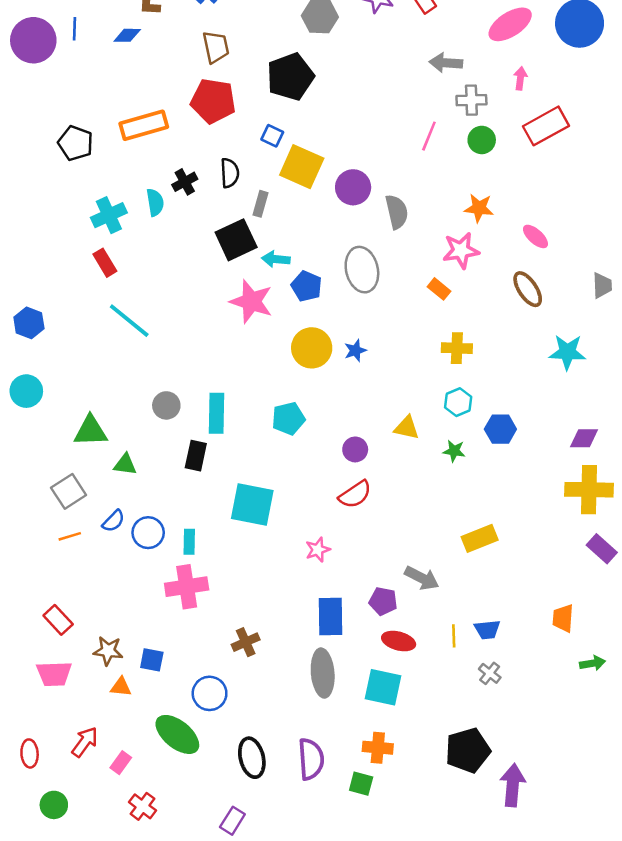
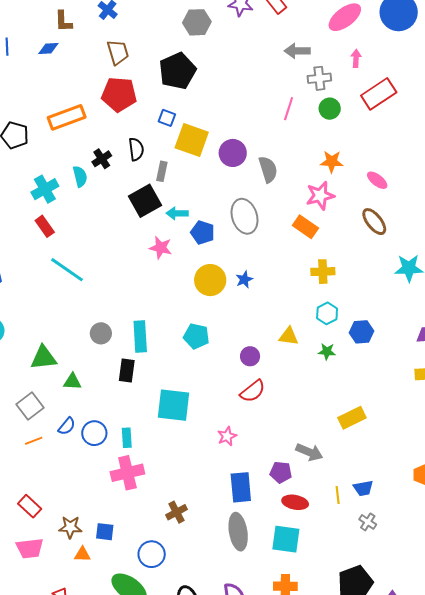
orange rectangle: (439, 289) -> (305, 227), size x1.4
pink star: (251, 301) -> (161, 248), size x0.7
cyan pentagon: (288, 419) -> (196, 336), turned 30

